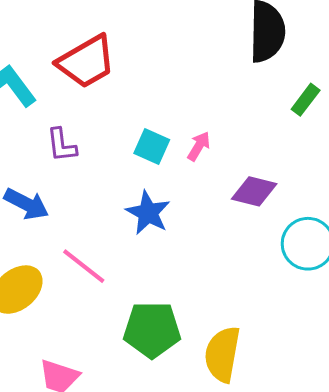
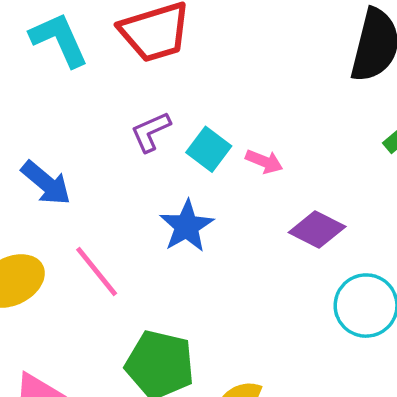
purple L-shape: (62, 145) -> (151, 132), moved, turned 60
pink arrow: (199, 146) -> (264, 161), turned 68

